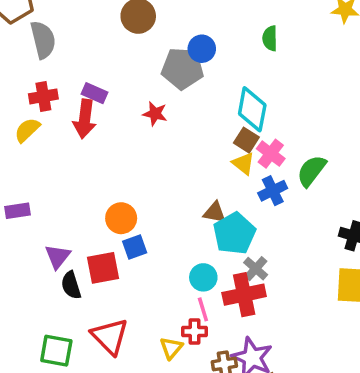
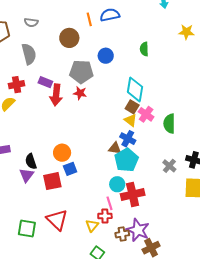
gray semicircle: (43, 40) -> (29, 54), moved
gray pentagon: (182, 68) -> (81, 72), moved
red arrow: (85, 119) -> (56, 95), moved
green semicircle: (312, 171) -> (169, 124), turned -36
blue cross: (273, 191) -> (128, 139), moved, turned -35
gray cross: (256, 269) -> (169, 166), moved
cyan circle: (203, 277) -> (117, 184), moved
black semicircle: (71, 285) -> (31, 161), moved

